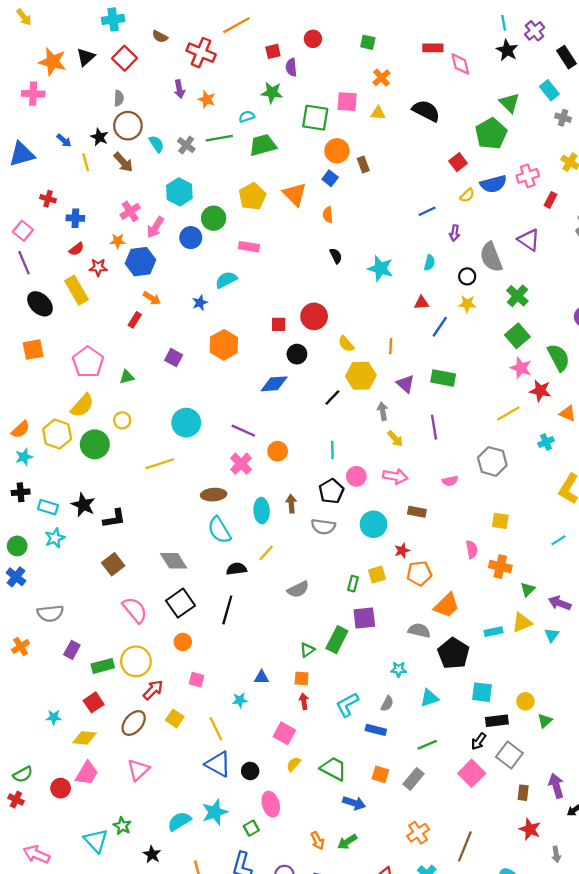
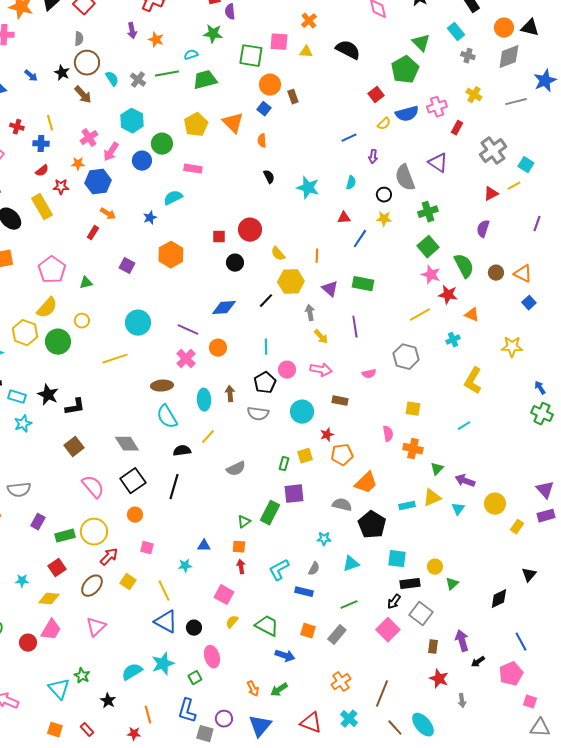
yellow line: (86, 162) -> (50, 123), moved
green cross: (517, 296) -> (428, 212), turned 30
blue diamond: (274, 384) -> (224, 308), moved

